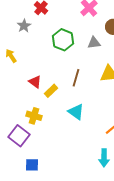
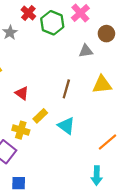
green hexagon: (63, 40) -> (52, 23), moved
yellow rectangle: (51, 91) -> (40, 116), moved

